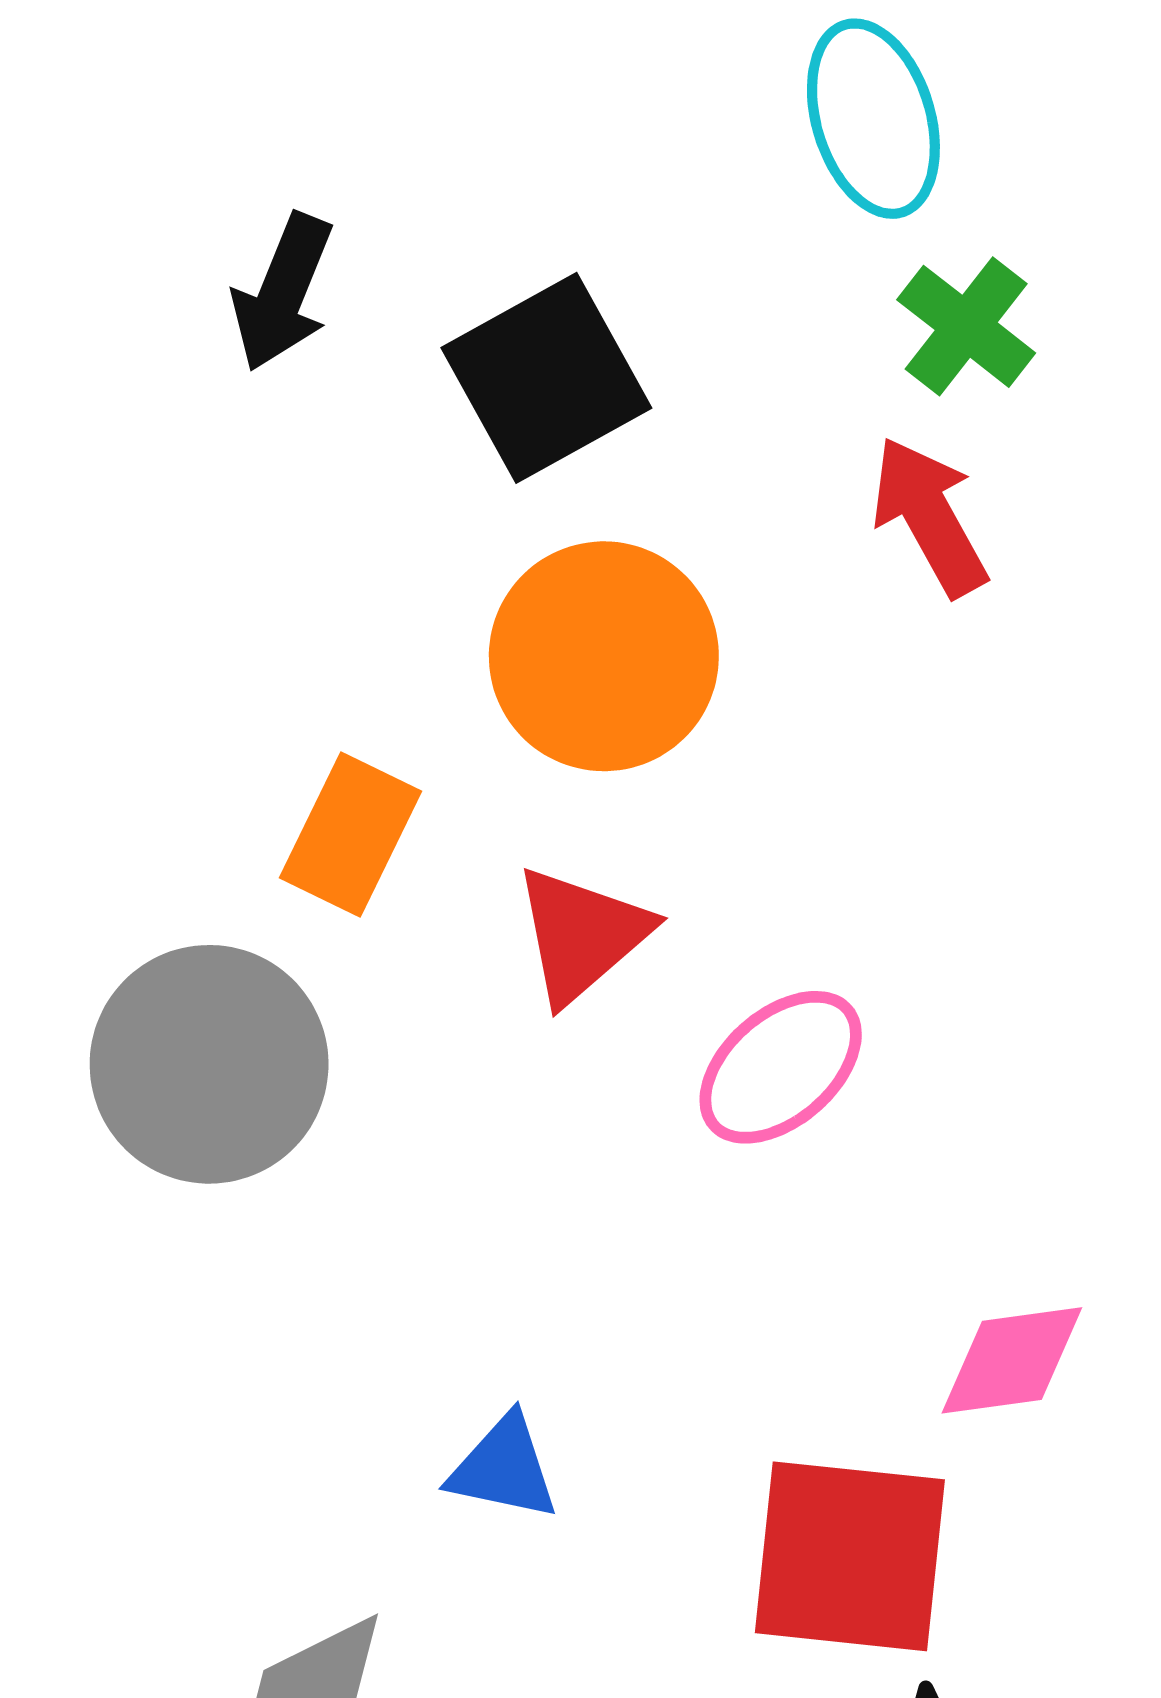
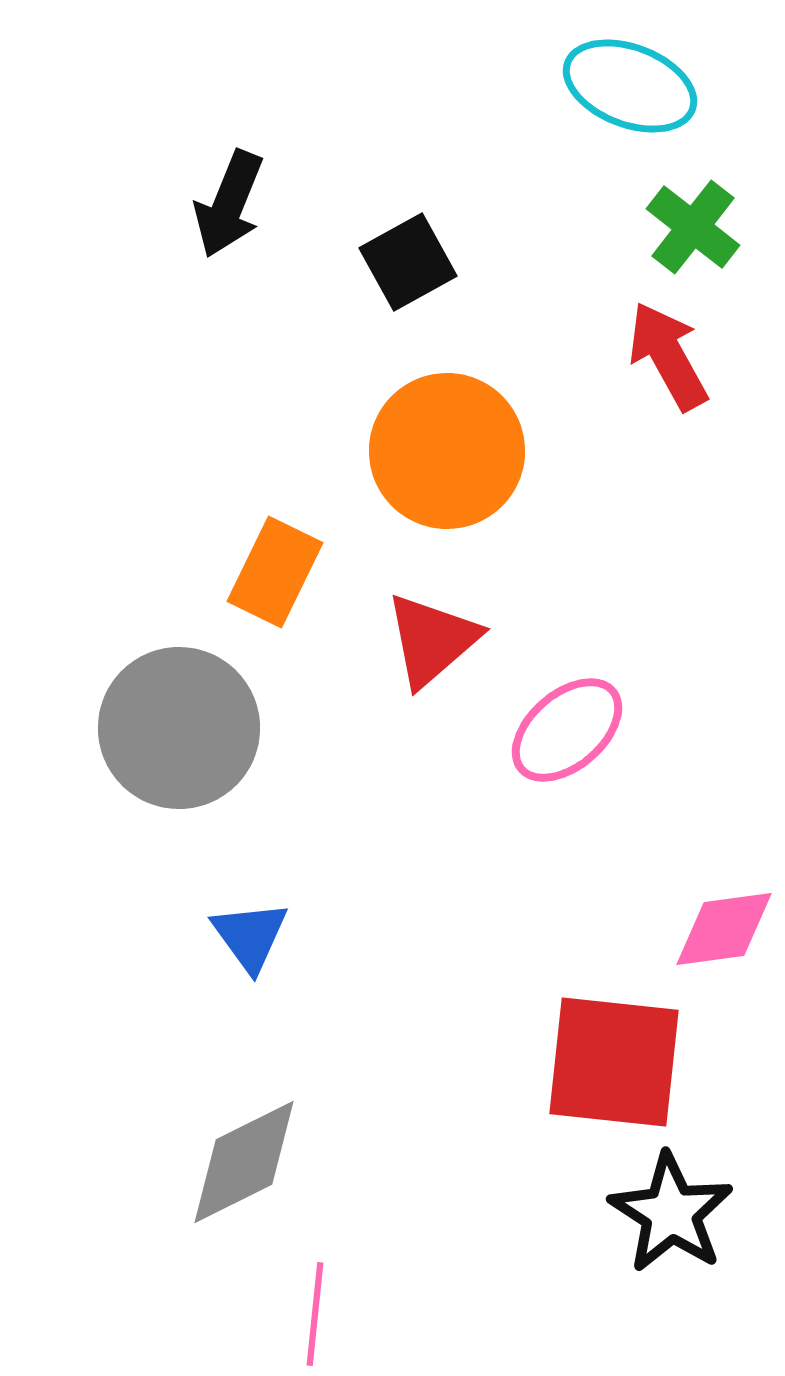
cyan ellipse: (873, 119) -> (630, 86), turned -52
black square: (546, 378) -> (408, 262), size x0.7
blue triangle: (504, 1468) -> (250, 936), moved, turned 42

